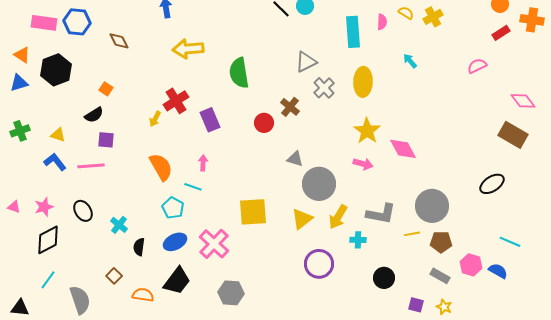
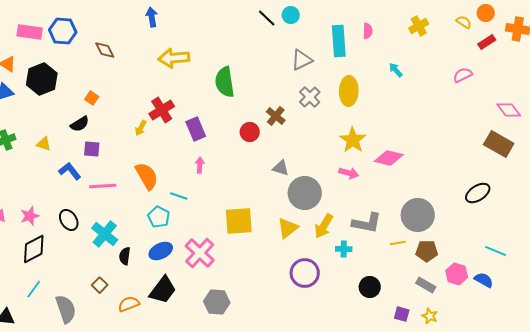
yellow semicircle: (406, 13) -> (464, 22), moved
gray triangle: (306, 62) -> (302, 60), moved
pink diamond: (403, 149) -> (389, 158), turned -48
blue L-shape: (55, 162) -> (70, 171), moved
pink arrow: (203, 163) -> (200, 165), moved
pink line: (91, 166) -> (103, 186), moved
cyan cross: (119, 225) -> (105, 234), size x1.5
orange semicircle: (143, 295) -> (129, 304), turned -30

